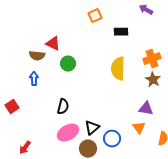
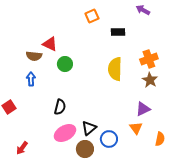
purple triangle: (146, 109) -> (143, 109), turned -35

